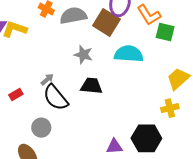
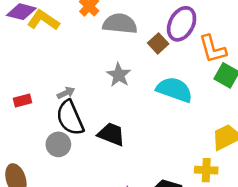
brown square: (106, 22) -> (158, 43), size x0.6
black trapezoid: (91, 86) -> (111, 134), moved
gray circle: (41, 128) -> (58, 144), moved

